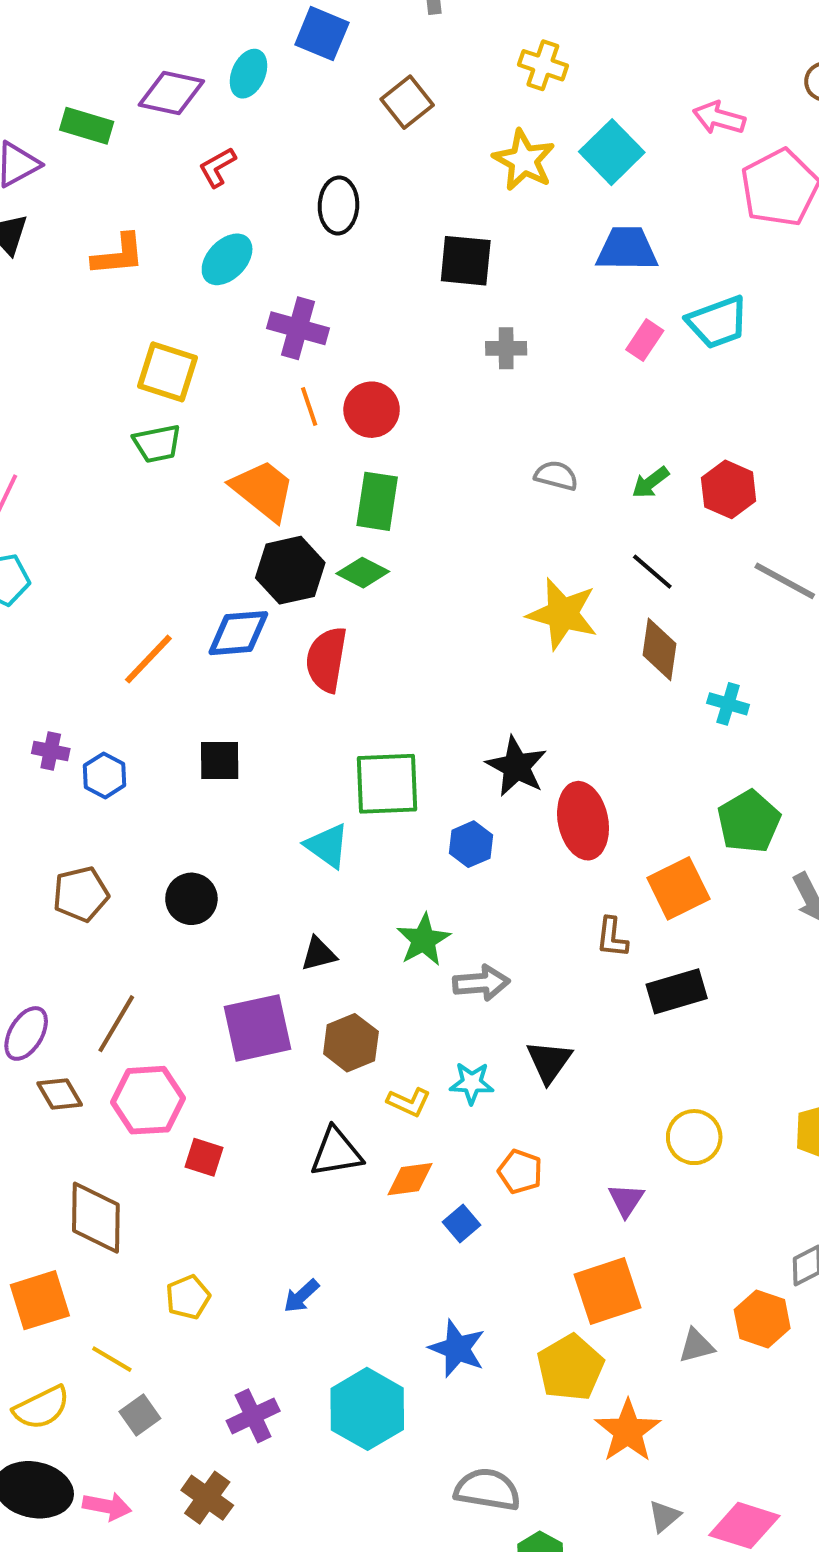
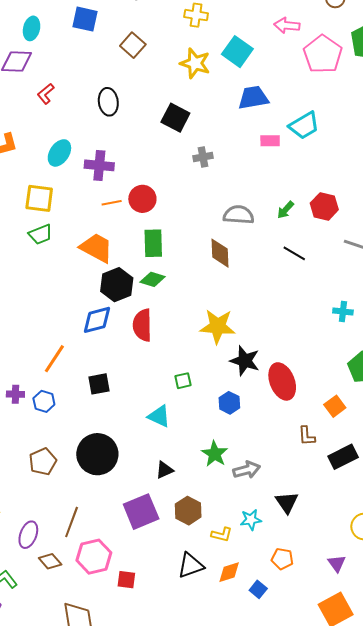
cyan ellipse: (248, 74) -> (32, 28), moved
cyan ellipse: (227, 259) -> (59, 153), moved
black square: (466, 261) -> (175, 118), turned 32
pink rectangle: (645, 340) -> (270, 141), turned 66
orange line: (309, 406) -> (112, 203), turned -72
gray semicircle: (556, 476) -> (239, 215), size x1.4
yellow star: (562, 614) -> (218, 326), moved
brown diamond: (659, 649) -> (220, 253), moved
orange line: (148, 659) -> (54, 359), moved
green square: (387, 784) -> (183, 381), size x0.5
orange square: (678, 888) -> (335, 406), size x0.7
black circle: (191, 899) -> (97, 454), size x1.6

